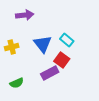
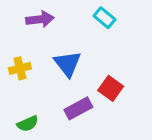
cyan rectangle: (67, 40) -> (104, 18), moved
red square: (62, 60) -> (111, 88), moved

